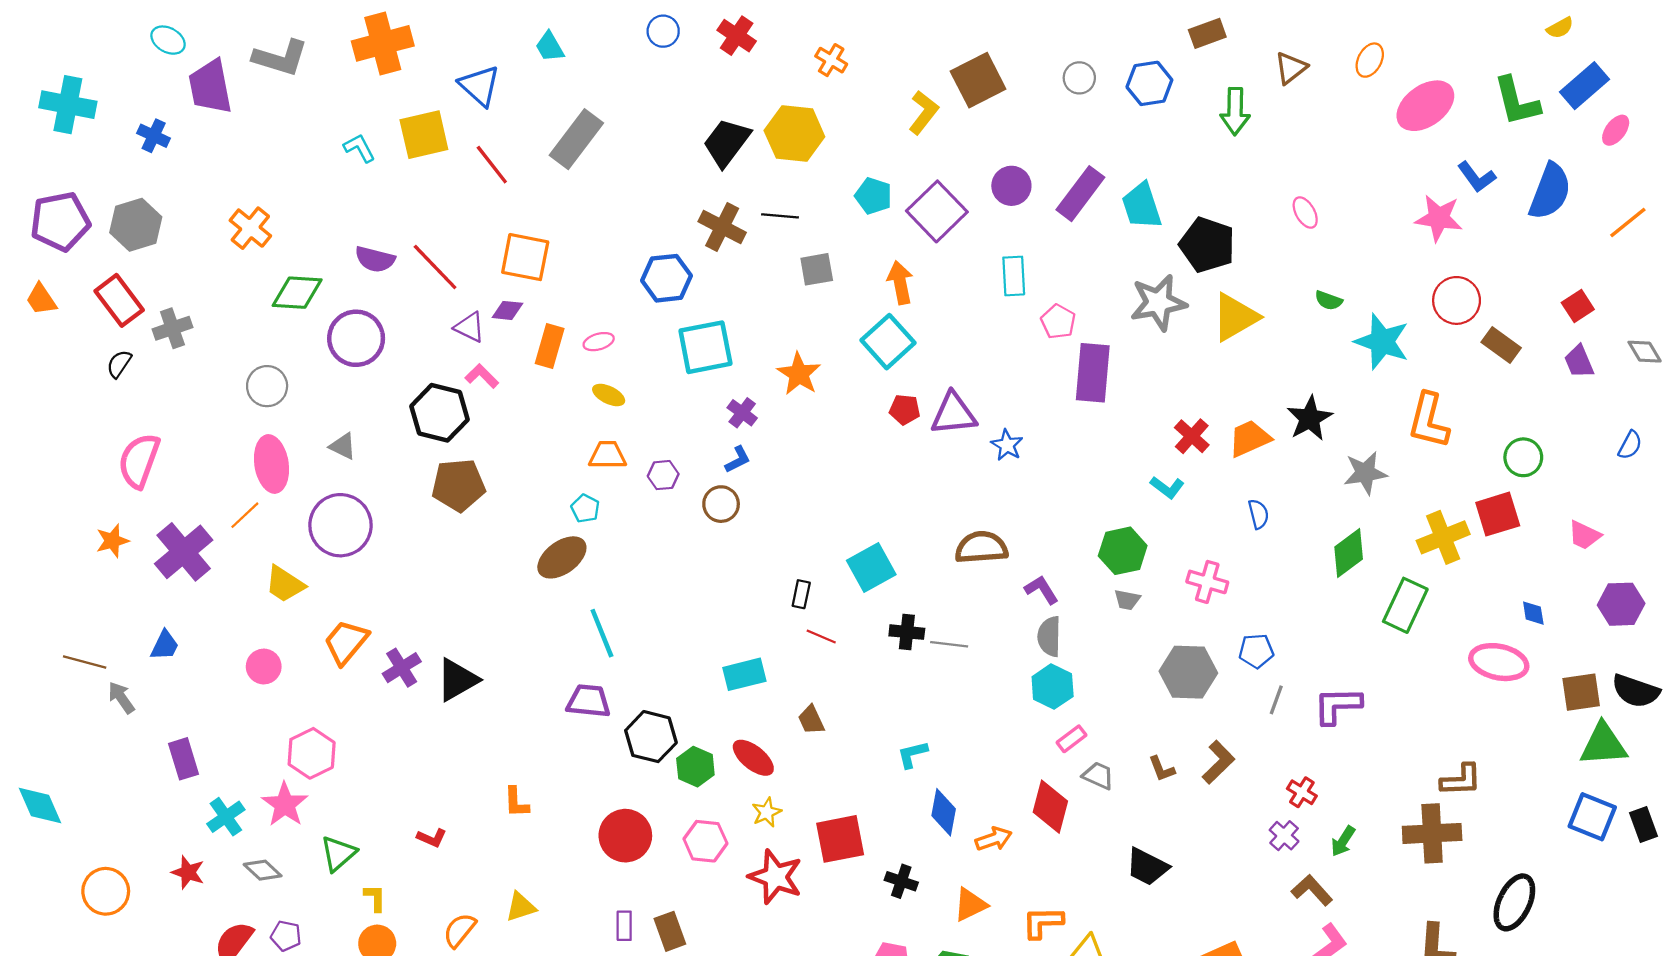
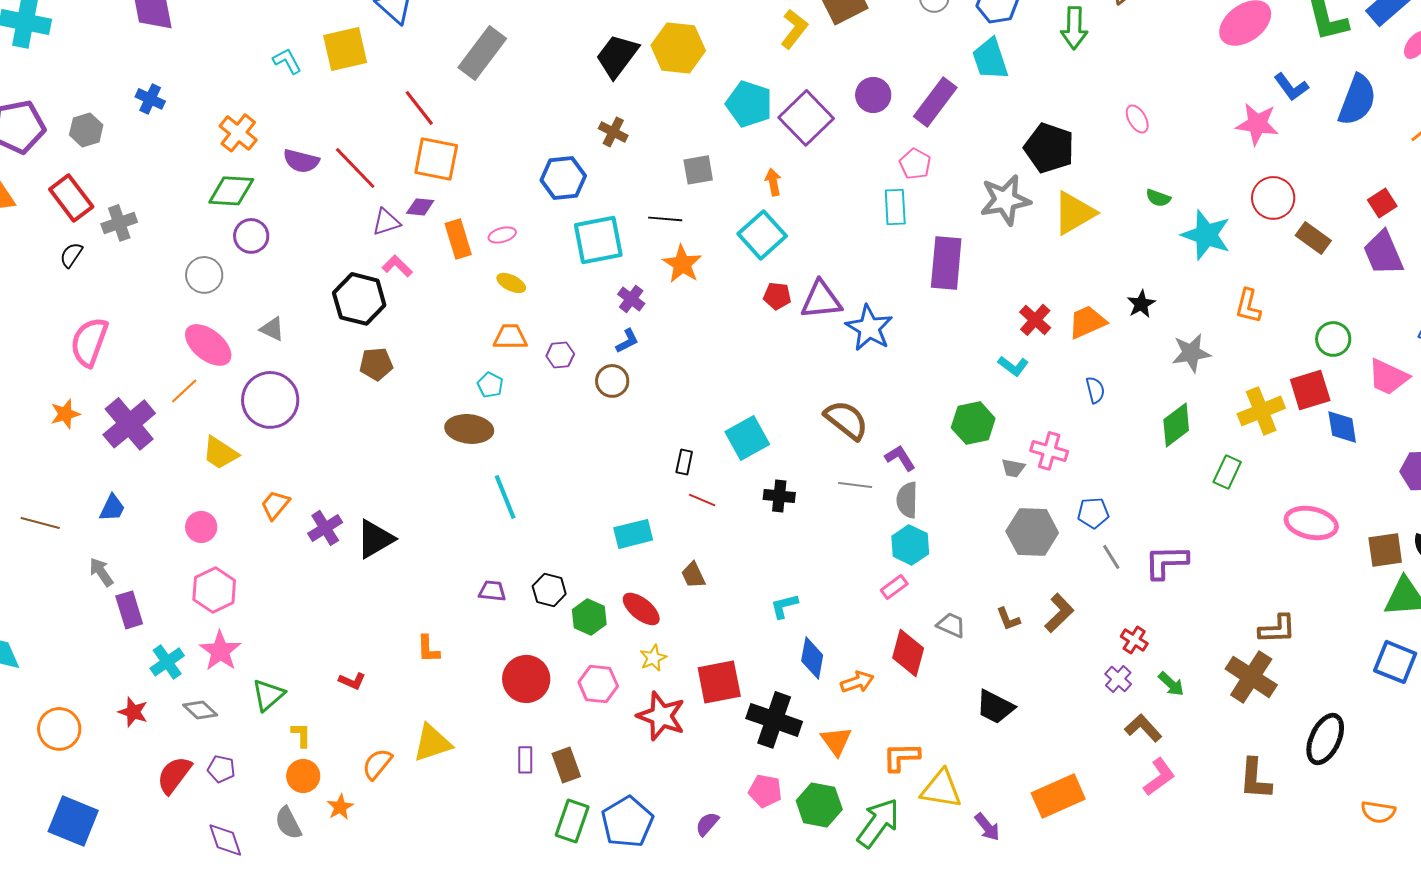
blue cross: (154, 136) -> (150, 99), moved
red line: (492, 165) -> (419, 108), moved
cyan pentagon: (873, 196) -> (749, 104), size x1.4
cyan trapezoid: (1142, 206) -> (990, 59), moved
black line: (780, 216) -> (665, 219), moved
gray hexagon: (136, 225) -> (86, 130), size x0.7
brown cross: (722, 227) -> (613, 132), size x0.7
orange cross: (250, 228) -> (238, 133), moved
cyan rectangle: (1014, 276) -> (895, 207), moved
orange arrow: (900, 283) -> (773, 182), size x0.7
pink pentagon: (1058, 322) -> (915, 164), moved
purple triangle: (470, 327) -> (386, 222), turned -44
purple circle: (356, 338) -> (251, 236), moved, size x0.7
orange rectangle: (550, 346) -> (458, 239), turned -33
purple trapezoid: (1579, 362) -> (1383, 253), size x1.5
black star: (1310, 418) -> (1141, 304), size x0.7
orange L-shape: (1429, 421) -> (1248, 306), size x0.7
blue star: (1007, 445) -> (869, 328), size x1.6
pink ellipse: (271, 464) -> (208, 345), turned -42
brown pentagon: (458, 485) -> (376, 364), size x0.7
pink trapezoid: (1584, 535) -> (1388, 377), moved, size x1.4
brown semicircle: (981, 547) -> (846, 420), turned 42
brown ellipse: (562, 557) -> (469, 429), turned 42
gray trapezoid: (1127, 600) -> (1013, 468), moved
green rectangle: (1405, 605) -> (1227, 472), size x0.7
blue diamond: (1533, 613) -> (1342, 427), moved, size x1.5
orange trapezoid: (346, 642) -> (275, 505), size x0.7
gray line: (949, 644) -> (855, 485), moved
gray arrow: (121, 698) -> (101, 572), moved
gray line: (1276, 700) -> (1111, 557), turned -52
purple trapezoid: (589, 701) -> (492, 591), moved, size x0.7
black hexagon: (651, 737) -> (549, 590), size x0.7
pink rectangle: (1072, 739) -> (894, 587), moved
pink hexagon: (312, 753) -> (214, 590), moved
brown cross: (1432, 833) -> (1251, 677), turned 36
green arrow: (1343, 841) -> (1171, 684), turned -80
black cross: (901, 881) -> (774, 720), size x1.8
orange triangle: (970, 905) -> (836, 741), turned -40
yellow triangle: (521, 907) -> (432, 743), size x1.4

